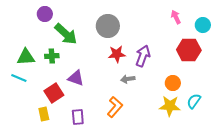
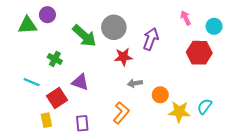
green arrow: (66, 34) -> (84, 36), moved
green cross: (52, 56) -> (55, 59), turned 32
purple arrow: (143, 56) -> (151, 39), moved
green triangle: (26, 57) -> (27, 25), moved
cyan line: (19, 78) -> (32, 82), moved
orange circle: (173, 83) -> (160, 95), moved

